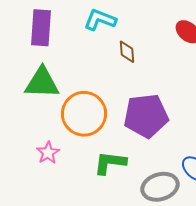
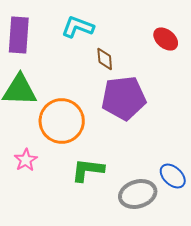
purple pentagon: (146, 116) -> (124, 98), moved

